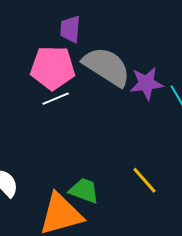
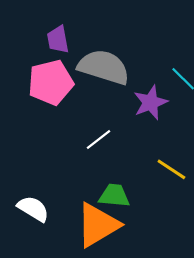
purple star: (146, 83) -> (150, 103), moved
white line: (56, 99) -> (98, 140), moved

